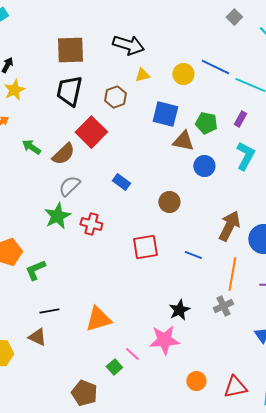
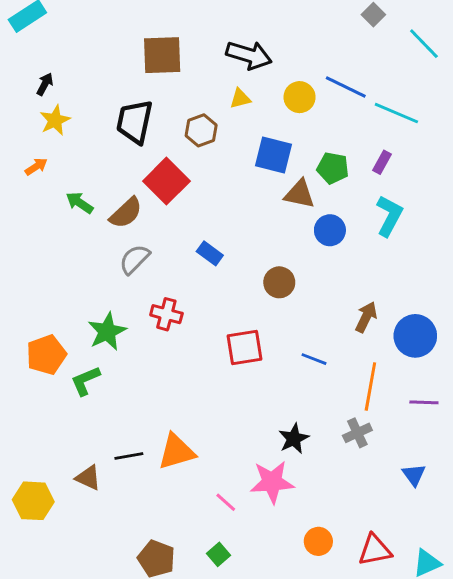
black arrow: (128, 45) -> (249, 55), moved
brown square: (70, 50) -> (162, 55), moved
green star: (57, 216) -> (107, 332), moved
brown arrow: (229, 226) -> (366, 317), size x0.7
black line: (49, 311) -> (129, 456), moved
green square: (114, 367) -> (218, 554), moved

